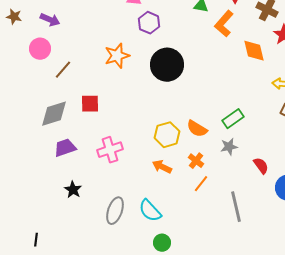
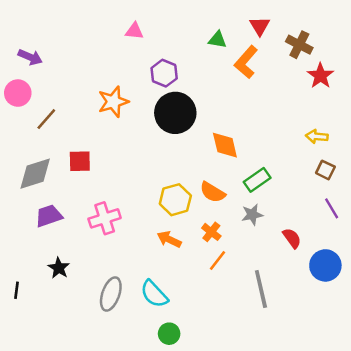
purple hexagon: (149, 23) -> (164, 73), moved
orange diamond: (254, 51) -> (225, 145), moved
black line: (36, 240) -> (17, 290), moved

